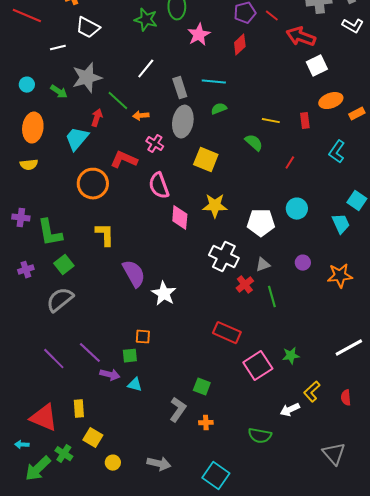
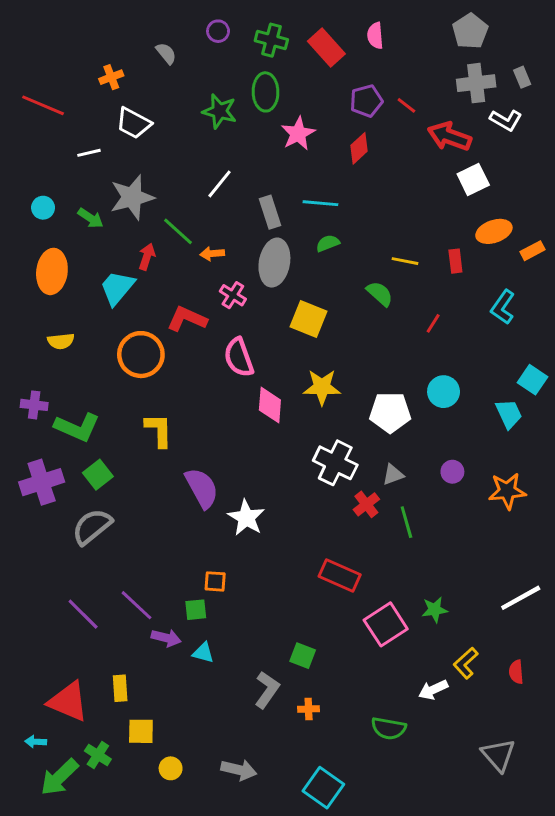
white L-shape: (353, 26) -> (506, 120), moved
yellow semicircle: (29, 165) -> (61, 341), moved
green L-shape: (50, 233) -> (77, 427), turned -56
purple cross: (26, 270) -> (42, 482), size x1.8
yellow square: (93, 438) -> (141, 731), turned -30

